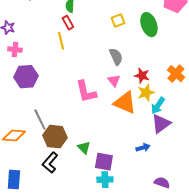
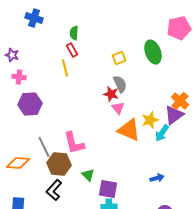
yellow square: (118, 21) -> (119, 58), moved
red star: (142, 76) -> (111, 94), moved
pink L-shape: (86, 92) -> (74, 143), moved
purple triangle: (161, 124) -> (174, 115), moved
blue arrow: (143, 148) -> (157, 178), moved

